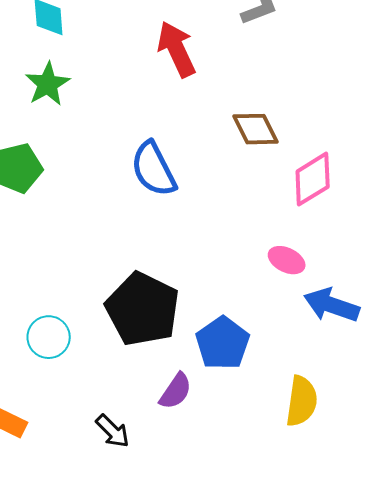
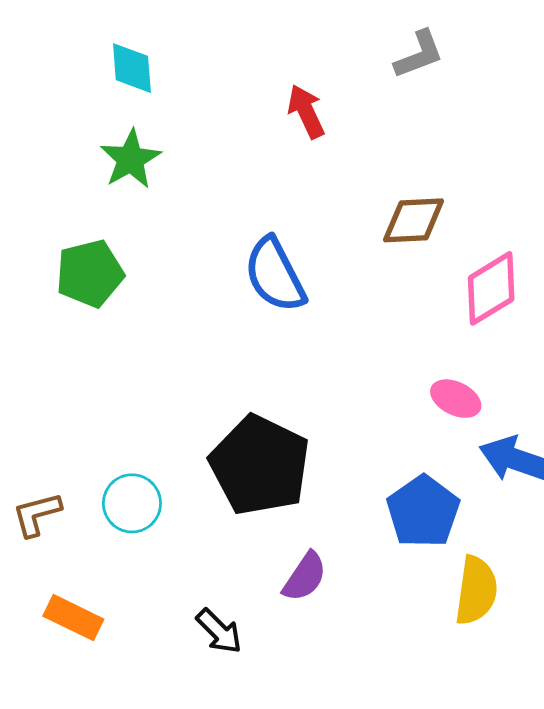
red arrow: (177, 49) -> (306, 112), size x0.7
brown diamond: (256, 129) -> (414, 220), turned -66
blue pentagon: (223, 343) -> (423, 512), moved

